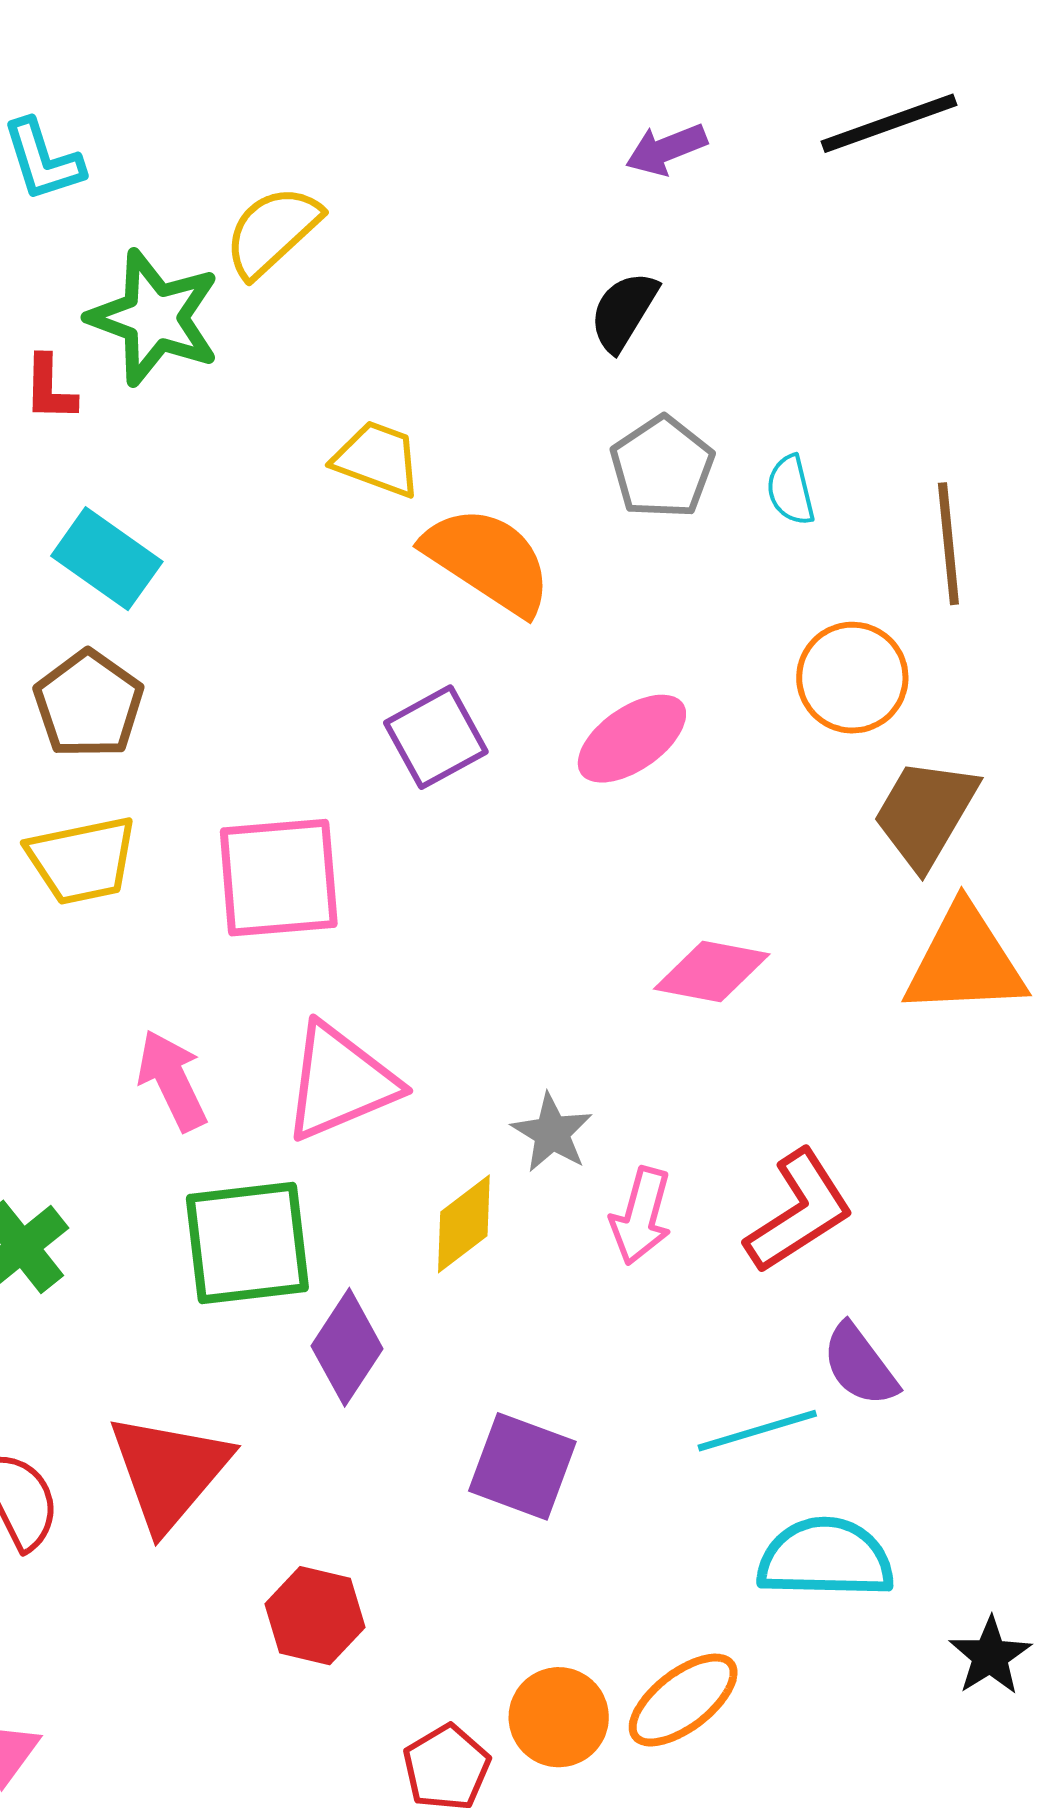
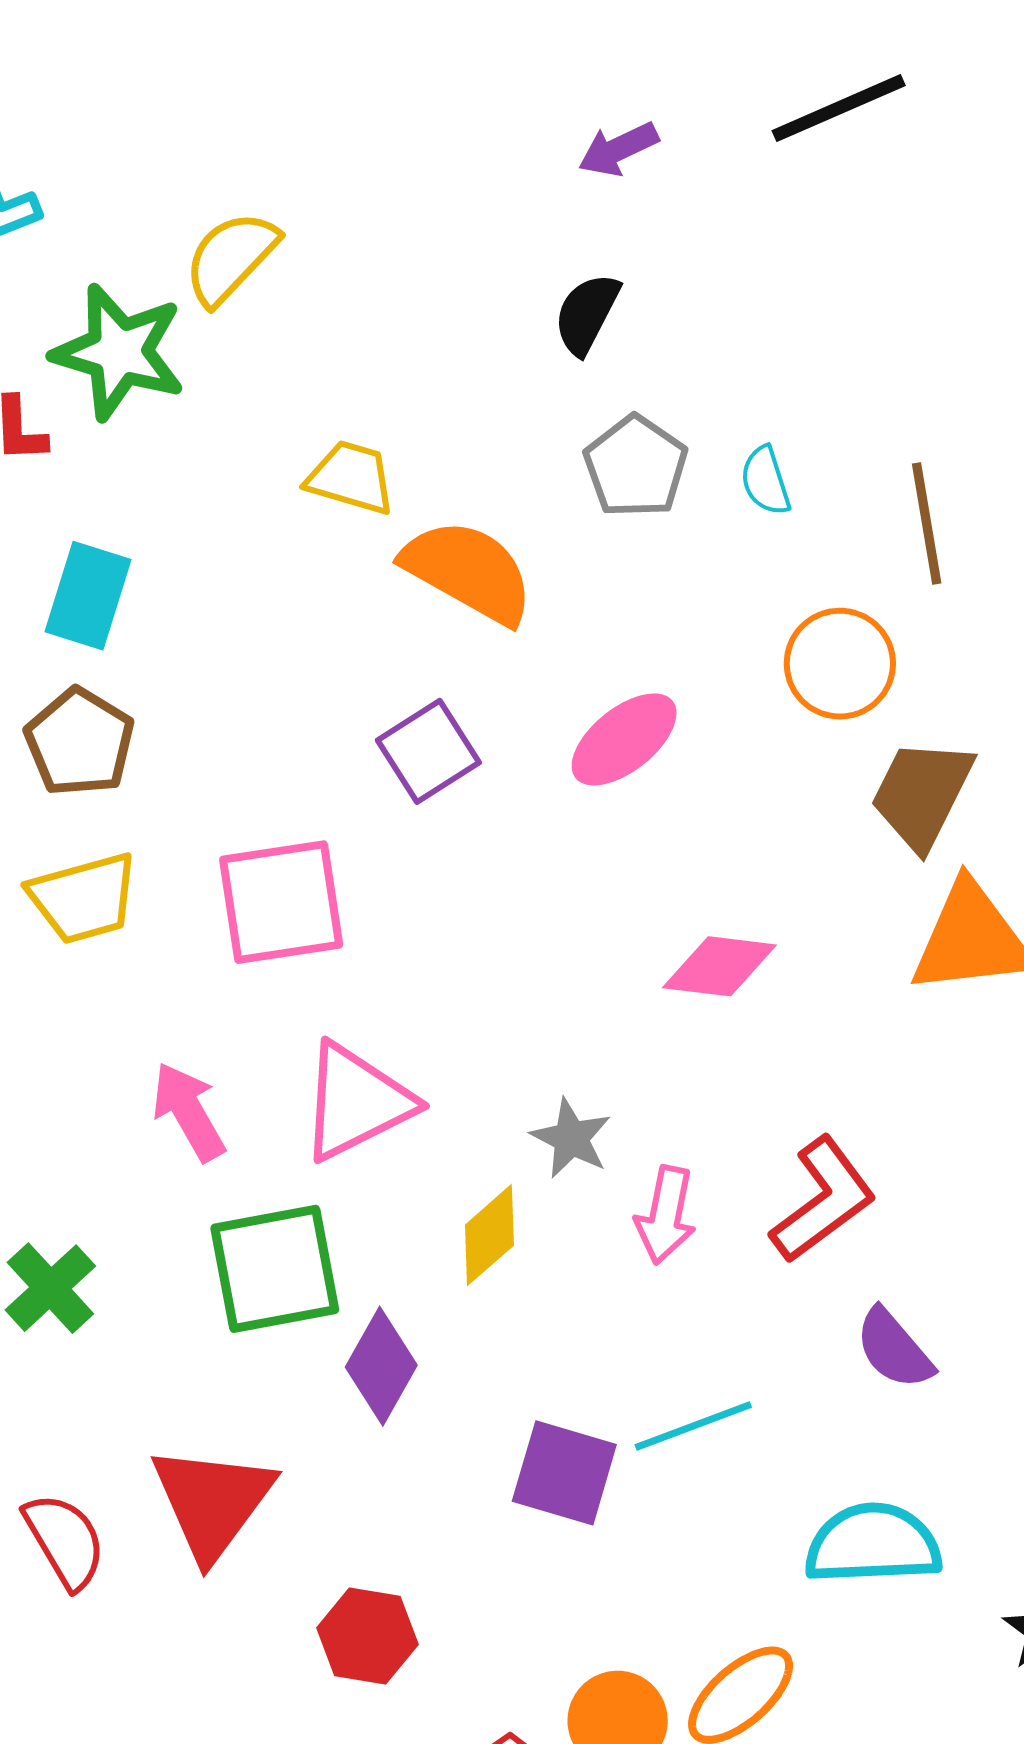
cyan rectangle: (107, 559) -> (88, 596), turned 76
cyan line: (757, 1431) -> (693, 1426), moved

